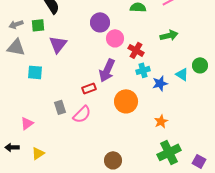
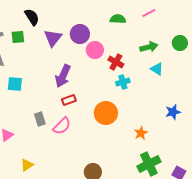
purple triangle: (58, 44) -> (53, 38), moved
green circle: (200, 65) -> (180, 43), moved
purple arrow: (107, 70) -> (63, 76), moved
cyan triangle: (182, 74) -> (157, 69), moved
blue star: (160, 83) -> (173, 112), moved
yellow triangle: (38, 153) -> (27, 165), moved

